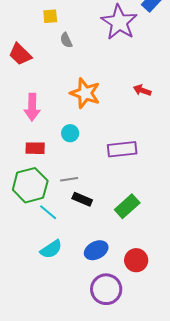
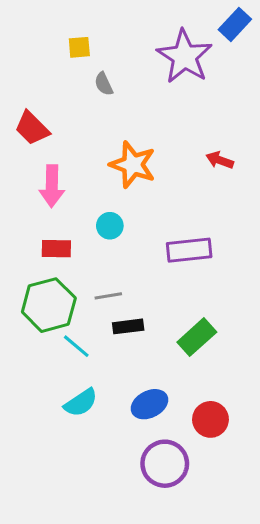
red trapezoid: (20, 54) -> (32, 128), moved
black rectangle: (82, 199) -> (128, 326), turned -30

